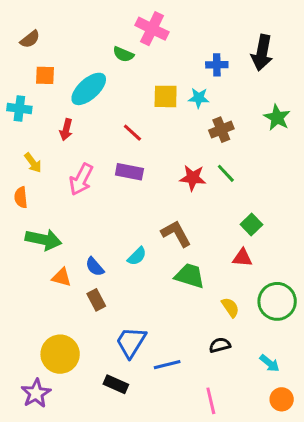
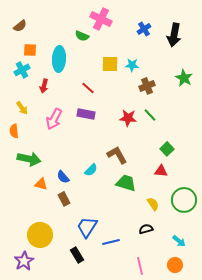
blue cross: (217, 65) -> (144, 29), moved, turned -32
cyan ellipse: (89, 89) -> (59, 59), turned -45
cyan cross: (19, 109) -> (22, 70), moved, turned -35
black rectangle: (116, 384) -> (77, 255), turned 35
orange circle: (282, 399) -> (175, 265), moved

